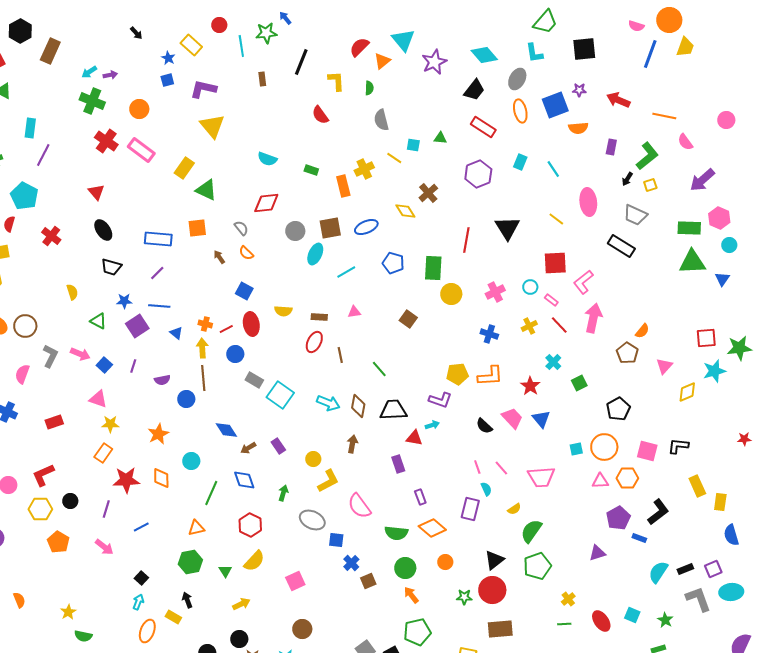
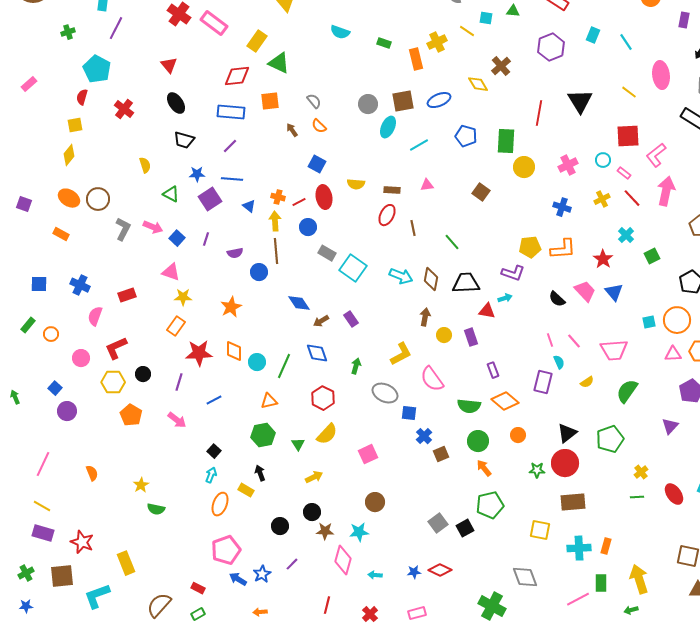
red diamond: (266, 203) -> (237, 76), moved
pink semicircle: (22, 374) -> (95, 316), moved
yellow circle: (313, 459) -> (444, 335), moved
cyan circle: (191, 461) -> (257, 362), moved
green semicircle: (531, 531) -> (627, 391), moved
purple triangle: (597, 553) -> (670, 426), turned -30

